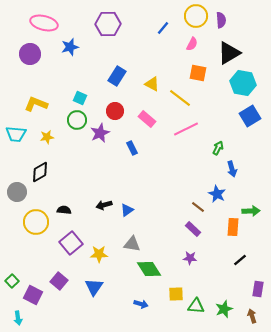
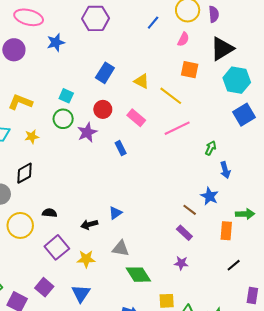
black arrow: (104, 205) -> (89, 224), moved

